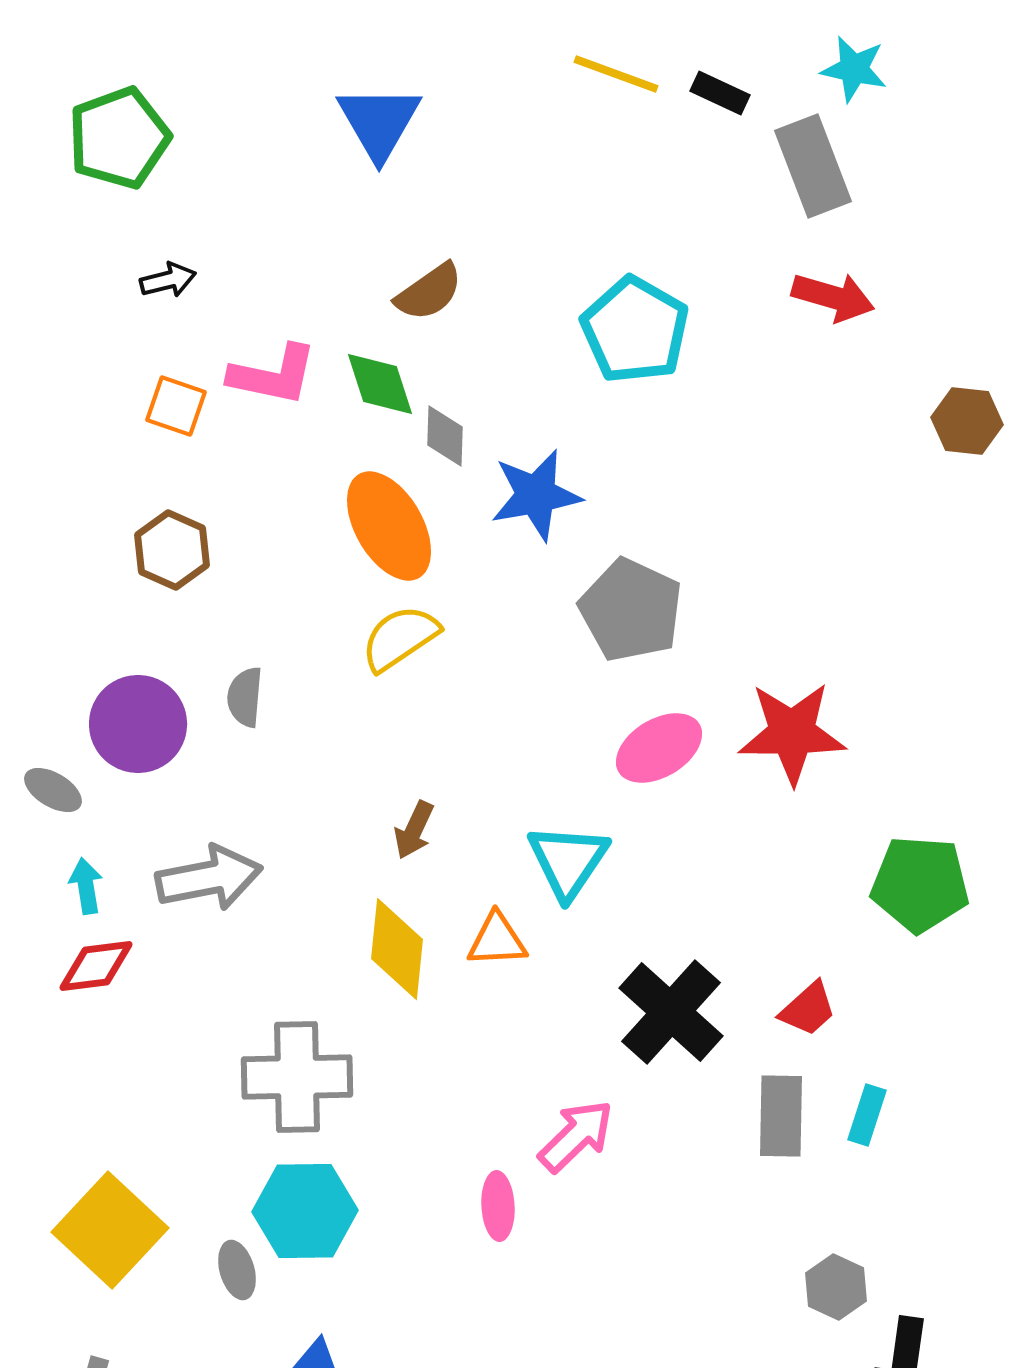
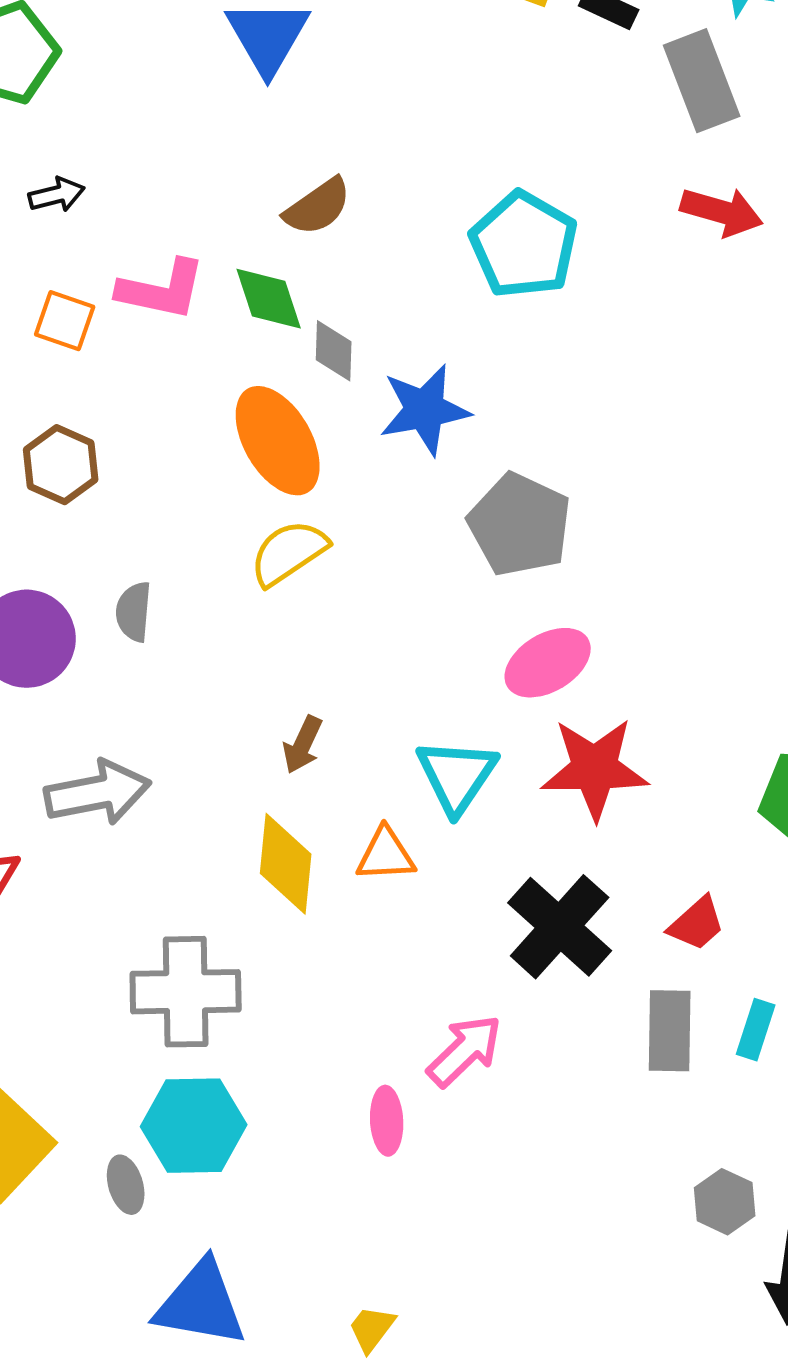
red star: (792, 733) -> (595, 769), moved

